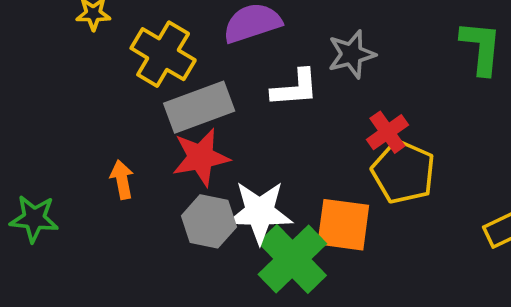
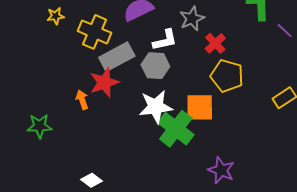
red cross: (387, 132) -> (215, 43), moved
red star: (201, 157) -> (104, 82), moved
gray hexagon: (209, 221) -> (155, 66), moved

